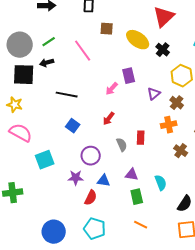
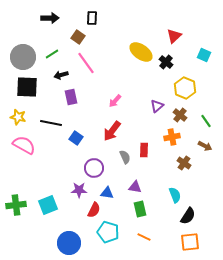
red triangle: (164, 17) -> (174, 36), moved, size x0.7
brown square: (107, 29) -> (78, 37), moved, turned 32
black arrow: (47, 63) -> (61, 75), moved
purple rectangle: (129, 76) -> (71, 97), moved
black line: (67, 95) -> (51, 123), moved
red arrow: (109, 119) -> (112, 131), size x1.5
cyan square: (45, 160) -> (48, 205), moved
cyan semicircle: (161, 183) -> (175, 195), moved
cyan pentagon: (95, 229) -> (108, 232), moved
blue circle: (54, 232) -> (69, 243), moved

